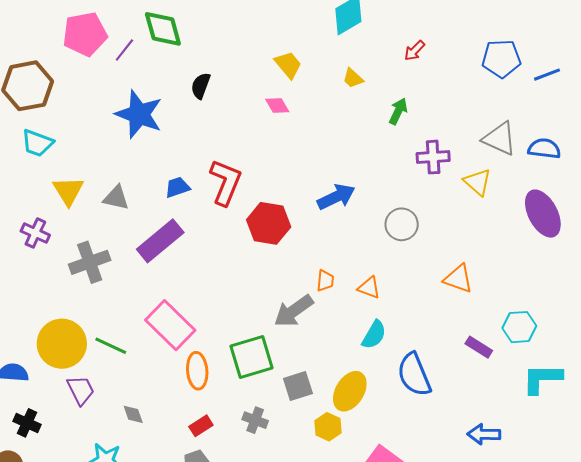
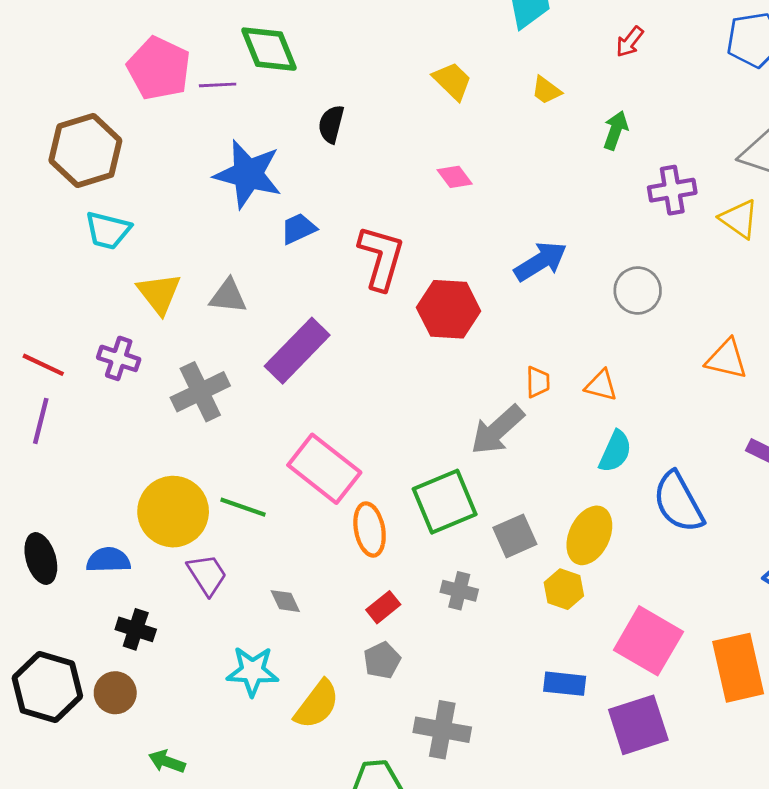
pink pentagon: (85, 34) -> (159, 68), turned -30
purple line: (124, 50) -> (218, 85), turned 55
pink diamond: (277, 105) -> (455, 177), moved
blue trapezoid: (177, 187) -> (298, 229), moved

